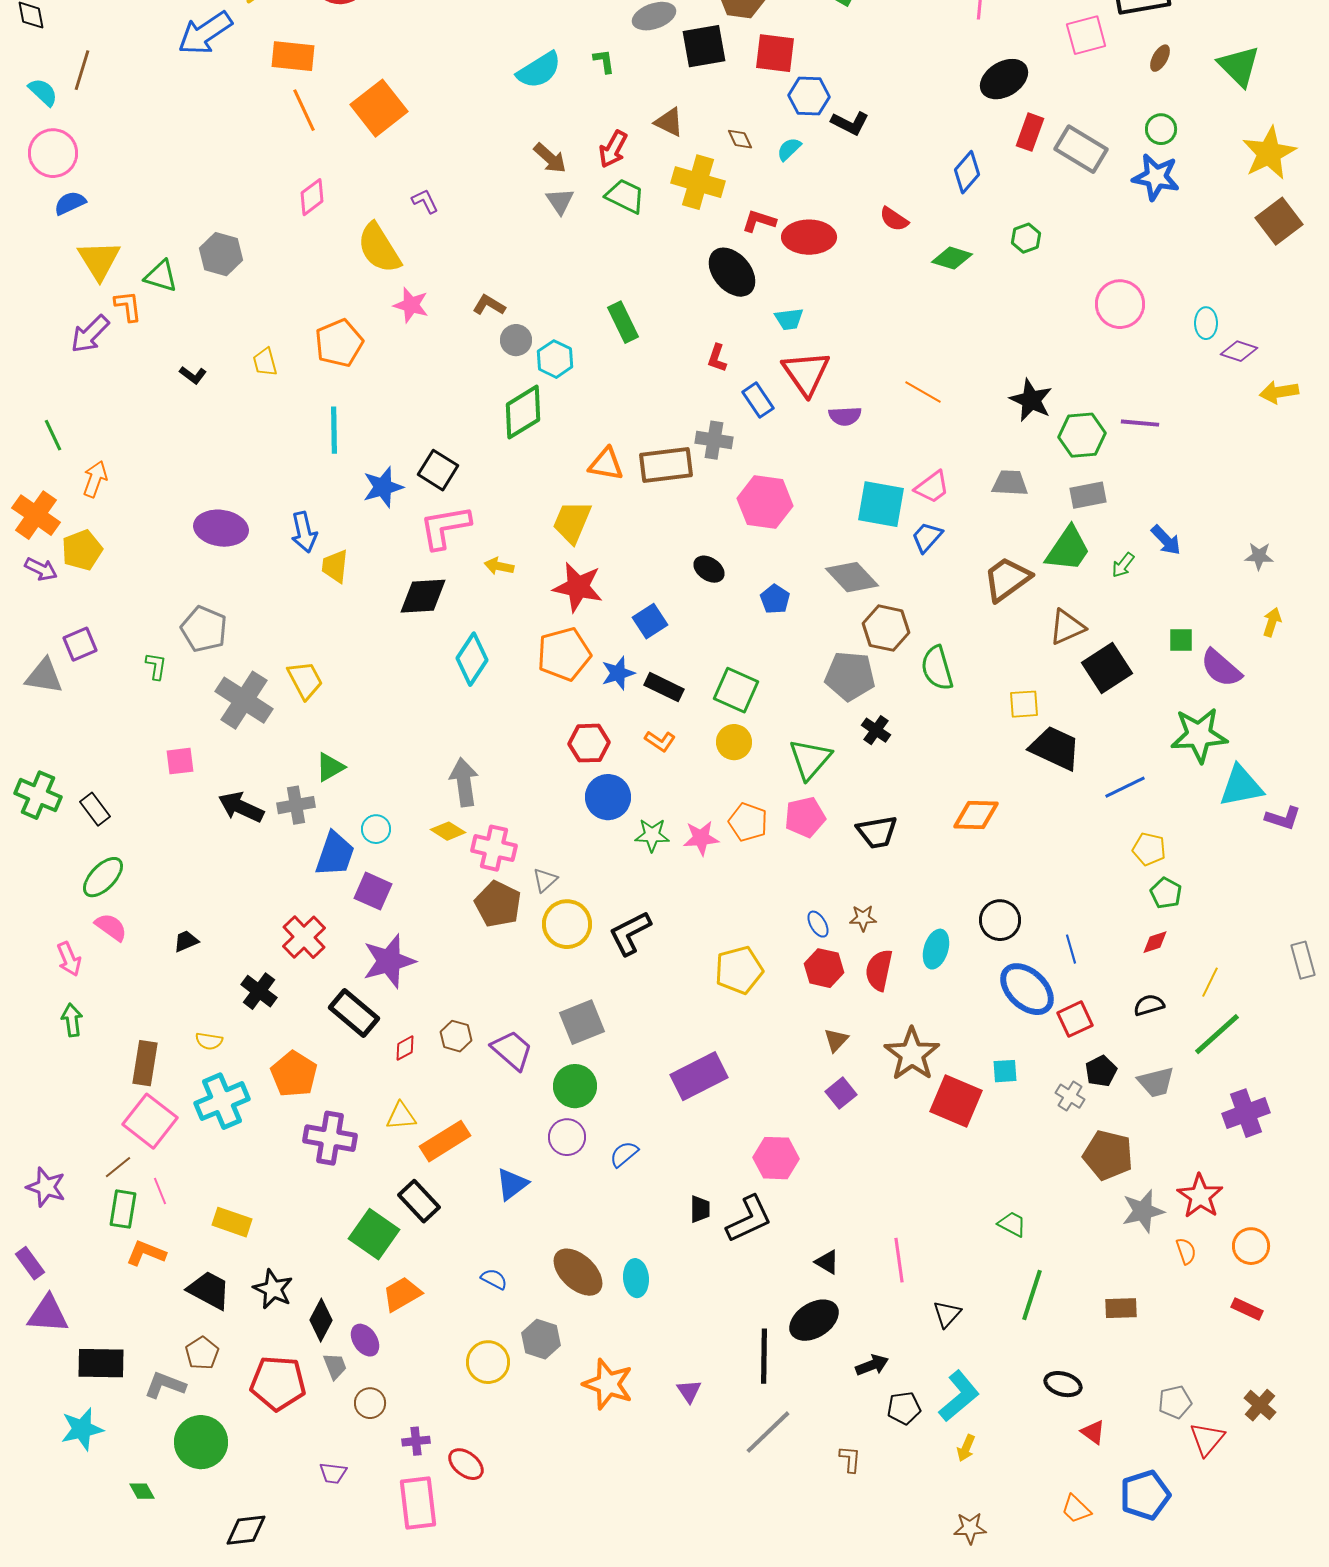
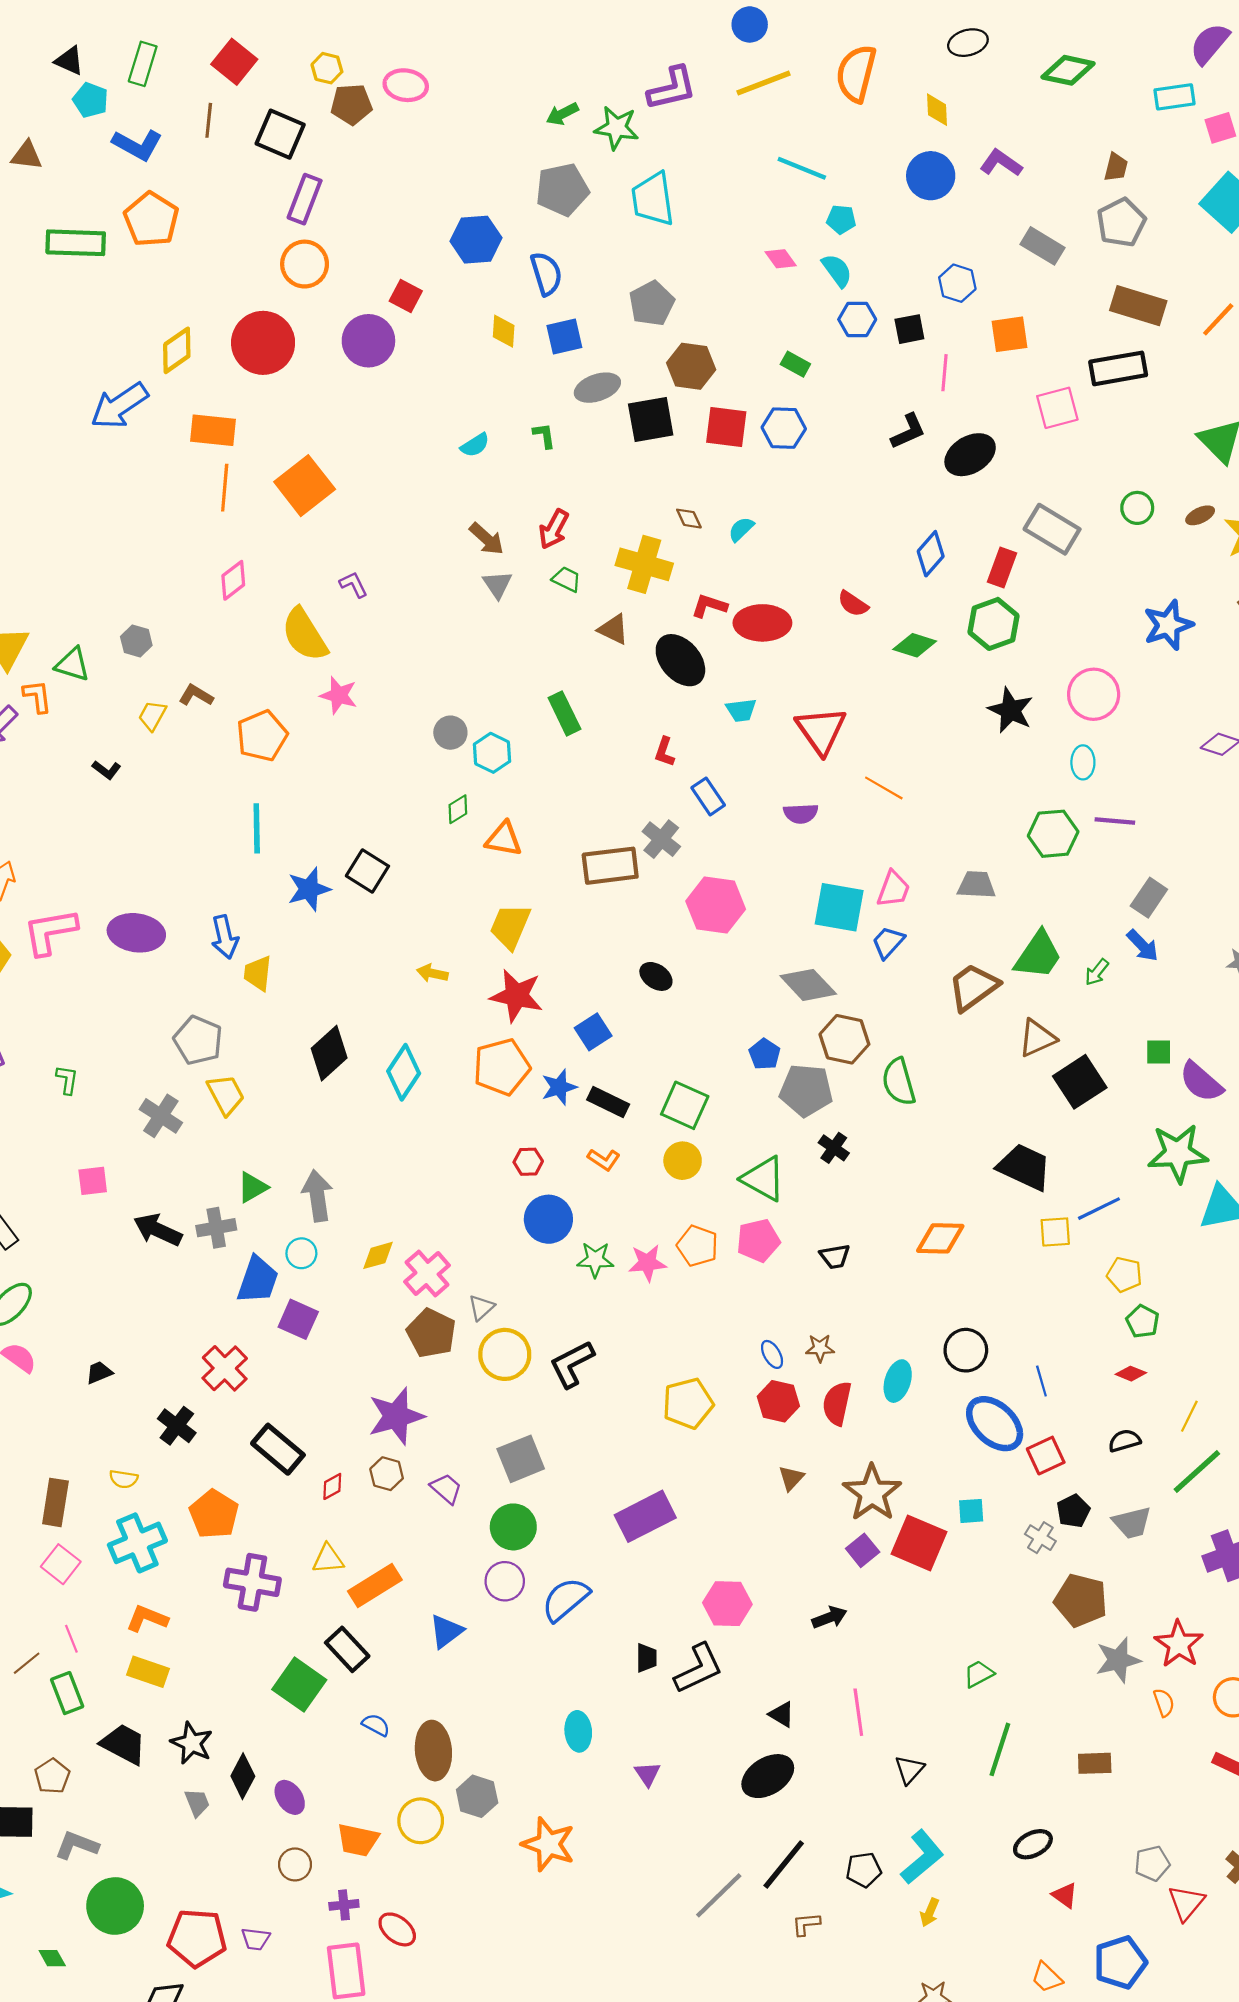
brown ellipse: (1160, 58) -> (1200, 515), moved, turned 36
cyan semicircle: (539, 70) -> (475, 445), size x0.6
blue hexagon: (809, 96) -> (784, 428), moved
orange line: (304, 110) -> (225, 488), turned 30
brown triangle: (669, 122) -> (613, 629), moved
black L-shape: (850, 123) -> (908, 431), moved, turned -51
red rectangle: (1030, 132) -> (1002, 568), moved
blue star: (1156, 177) -> (1168, 625), moved, turned -30
green trapezoid: (625, 196) -> (567, 579), size x0.7
green hexagon: (1026, 238) -> (994, 624), size x1.6
gray hexagon: (221, 254) -> (136, 641), size x0.7
brown L-shape: (489, 305) -> (196, 695), moved
cyan ellipse: (1206, 323) -> (1083, 762), moved
yellow trapezoid: (265, 362) -> (152, 716), moved, turned 44
red triangle: (806, 373) -> (821, 730), moved
black star: (1031, 400) -> (1011, 710), moved
green diamond: (523, 412) -> (458, 809), size x0.5
gray cross: (714, 440) -> (661, 839), turned 30
orange triangle: (606, 464) -> (504, 839), moved
pink trapezoid: (932, 487) -> (893, 889), turned -33
gray rectangle: (1088, 495) -> (1149, 898), moved, turned -45
pink L-shape: (445, 527) -> (50, 932), moved
black diamond: (423, 596) -> (329, 1053), moved, turned -39
blue pentagon: (775, 599) -> (765, 1054), moved
gray pentagon: (204, 629) -> (198, 1040), moved
gray cross: (244, 700) -> (161, 1116), size x0.7
yellow square: (1024, 704) -> (1055, 1232), moved
red hexagon: (589, 743) -> (528, 1162), size x0.7
green triangle: (810, 759) -> (764, 1179), turned -42
gray arrow: (464, 782) -> (317, 1196), moved
yellow diamond: (448, 831) -> (378, 1255), turned -48
black trapezoid: (877, 832) -> (835, 1256), size x0.7
pink cross: (494, 848) -> (427, 1274), turned 36
red diamond: (1155, 942) -> (1131, 1374), turned 40
purple star: (389, 961) -> (396, 1416), moved
purple trapezoid: (512, 1050) -> (446, 1489), size x0.7
purple square: (841, 1093) -> (863, 1550), moved
pink square: (150, 1121) -> (61, 1564), size x0.7
blue semicircle: (624, 1154) -> (565, 1599), size x1.6
brown line: (118, 1167) -> (27, 1663), moved
green rectangle: (123, 1209) -> (67, 1693), moved, turned -30
green trapezoid: (1012, 1224) -> (979, 1674), turned -56
orange L-shape: (146, 1253) -> (147, 1618), moved
brown ellipse: (578, 1272) -> (433, 1751), moved, turned 42
blue semicircle: (494, 1279) -> (376, 1725), moved
orange trapezoid: (402, 1294) -> (358, 1840), moved, turned -138
brown pentagon: (202, 1353) -> (52, 1776), moved
black line: (764, 1356) -> (784, 1864), moved, turned 38
black arrow: (872, 1365) -> (830, 1617), moved
gray trapezoid: (335, 1366) -> (197, 1803), moved
red pentagon: (278, 1383) -> (197, 1938), moved
black ellipse: (1063, 1384) -> (1033, 1844), turned -42
purple triangle: (689, 1391) -> (647, 1774), moved
brown L-shape: (850, 1459) -> (806, 1924), turned -100

